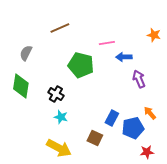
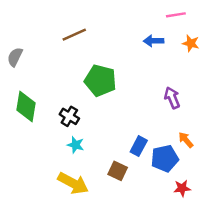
pink line: (107, 43) -> (176, 15), moved
gray semicircle: (26, 53) -> (15, 57), moved
blue arrow: (124, 57) -> (154, 41), moved

